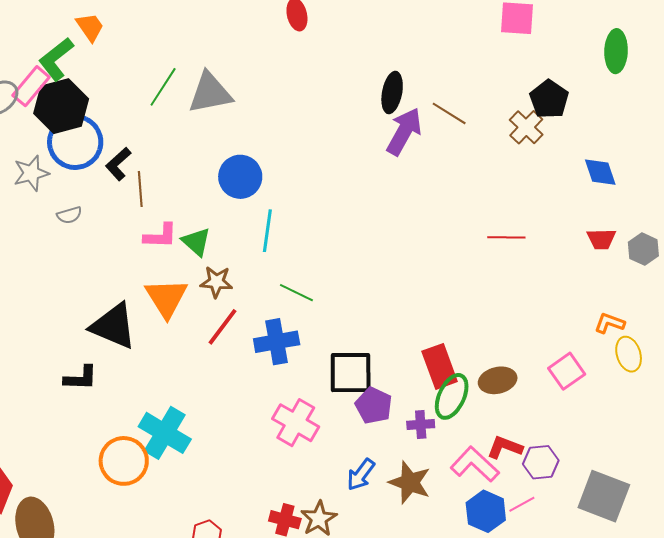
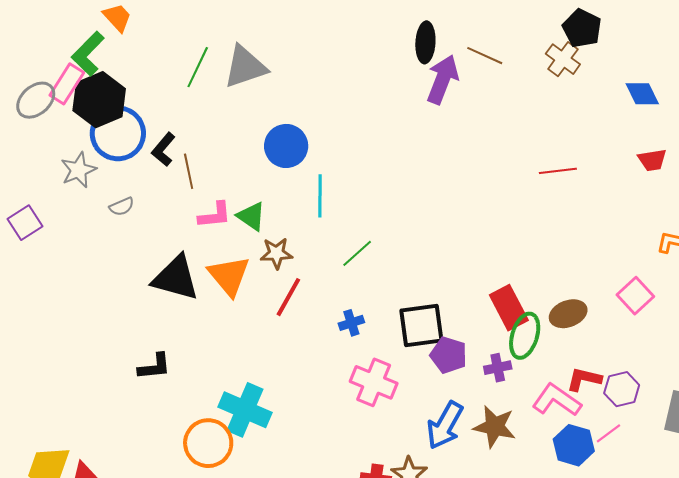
green line: (296, 293) -> (357, 253), turned -60
black triangle: (113, 326) -> (176, 278), moved
blue cross: (277, 342) -> (351, 323), moved, size x0.6
blue arrow: (361, 475) -> (445, 425), size x1.4

